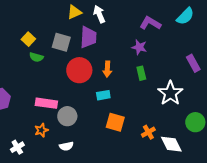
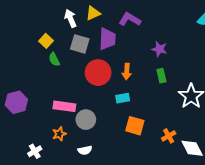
white arrow: (99, 14) -> (71, 18), moved
purple L-shape: (150, 23) -> (130, 19), moved
green semicircle: (36, 57) -> (54, 59), turned 48

